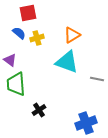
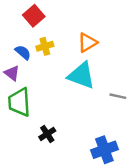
red square: (28, 13) -> (34, 16), turned -30
blue semicircle: (19, 33) -> (23, 52), moved

